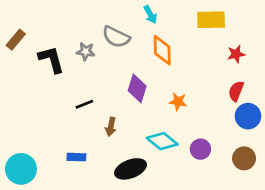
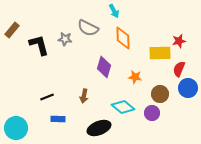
yellow rectangle: (211, 20) -> (160, 53), moved
black line: (84, 104) -> (47, 97), moved
brown circle: (244, 158) -> (160, 94), moved

